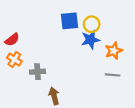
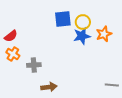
orange star: (114, 51) -> (104, 34), moved
gray line: (113, 75) -> (112, 85), moved
brown arrow: (54, 96) -> (49, 87), turned 98

